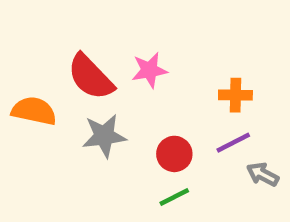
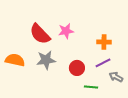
orange semicircle: (34, 111) -> (15, 60), moved
green line: (174, 197) -> (91, 87), moved, turned 32

